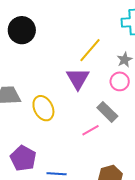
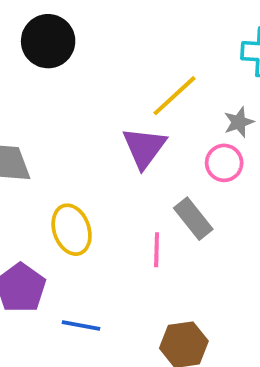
yellow ellipse: (43, 108) -> (72, 230), moved
pink line: (90, 130) -> (157, 250), turned -66

